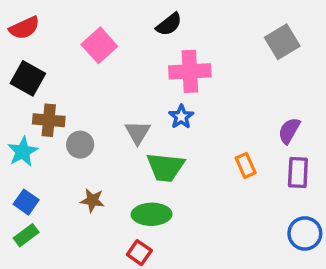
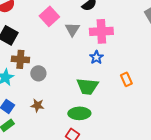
gray triangle: (138, 132) -> (72, 29), moved
orange rectangle: (246, 165) -> (126, 79), moved
brown star: (92, 200) -> (37, 105), moved

